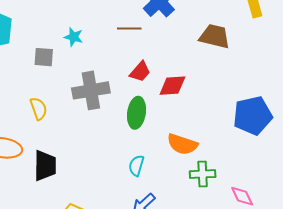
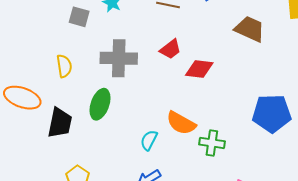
green ellipse: (137, 113) -> (100, 104), moved
orange semicircle: (182, 144) -> (181, 123), moved
green cross: (203, 174) -> (212, 143), moved

